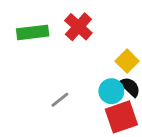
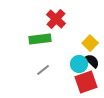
green rectangle: (33, 32) -> (40, 39), moved

